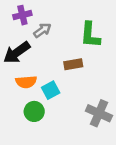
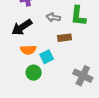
gray arrow: (42, 30) -> (53, 17), moved, turned -136

